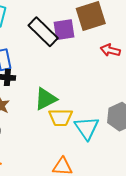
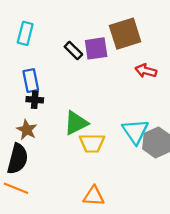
black rectangle: (43, 32) -> (73, 51), size x0.6
cyan triangle: (87, 128) -> (135, 131), moved

